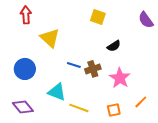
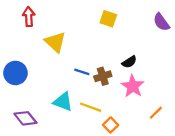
black semicircle: (114, 46) -> (129, 62), moved
blue circle: (25, 69) -> (15, 73), moved
yellow line: (79, 108) -> (91, 107), moved
orange square: (114, 110) -> (111, 125), moved, turned -32

